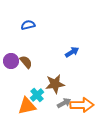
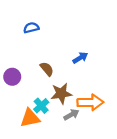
purple circle: (11, 61) -> (12, 77), moved
brown semicircle: (26, 62) -> (47, 69), moved
orange arrow: (82, 105) -> (90, 102), moved

